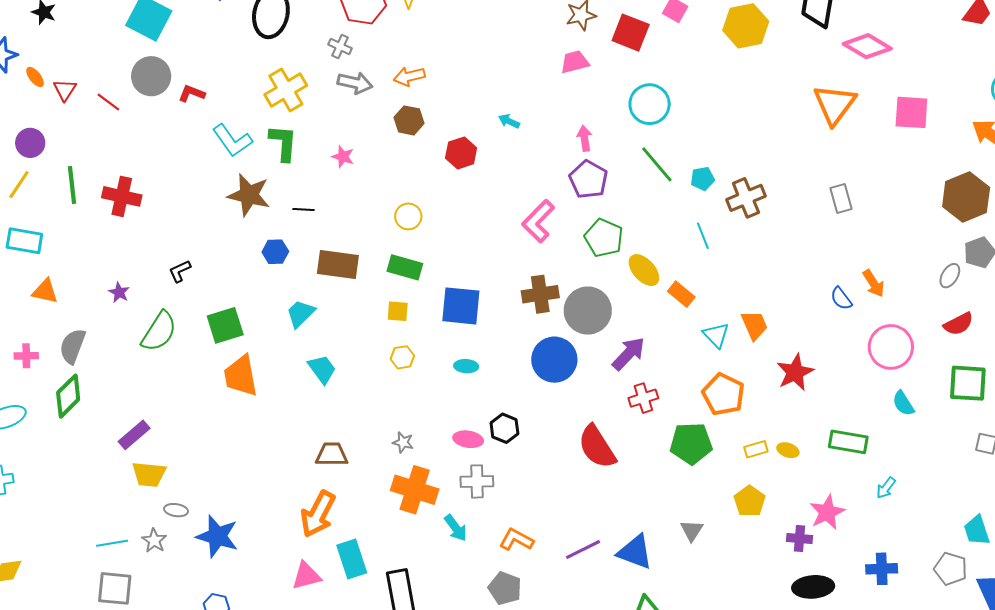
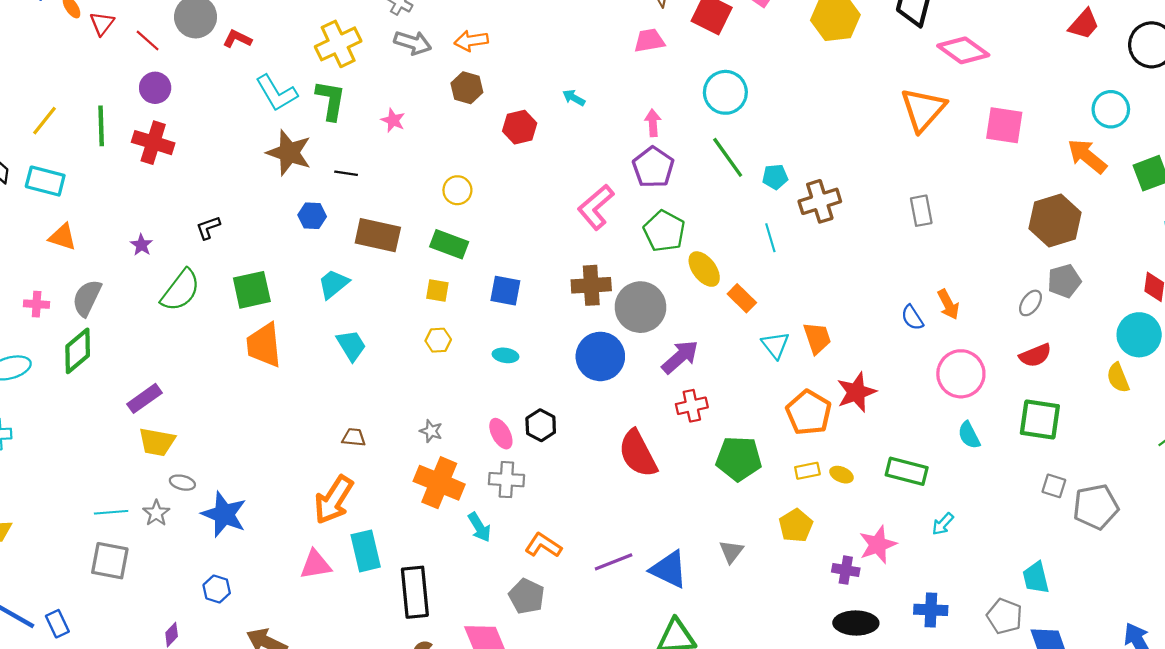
purple circle: (30, 143) -> (155, 88), moved
blue square: (461, 306) -> (505, 291), size x0.7
orange pentagon: (723, 394) -> (809, 413), moved
pink ellipse: (468, 439) -> (501, 434), turned 48
brown trapezoid: (332, 454) -> (354, 437), size x0.7

